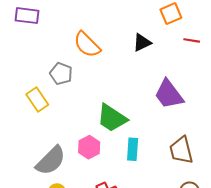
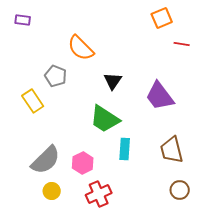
purple rectangle: (27, 16) -> (23, 20), size x0.7
black triangle: (142, 43) -> (113, 81), moved, turned -30
pink hexagon: (89, 147) -> (83, 163), moved

